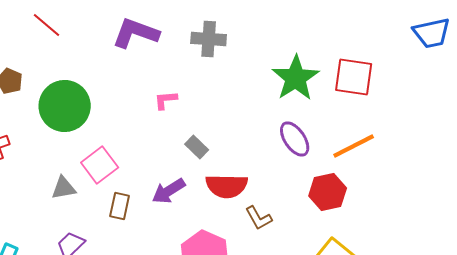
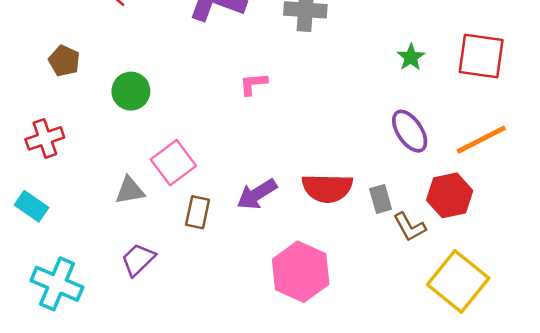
green star: (296, 78) -> (411, 57), size x0.5
green circle: (65, 106) -> (131, 91), size x0.6
gray rectangle: (197, 147) -> (381, 199), moved, turned 30
brown L-shape: (259, 218) -> (410, 227), moved

